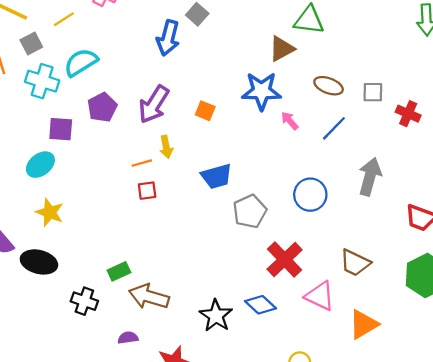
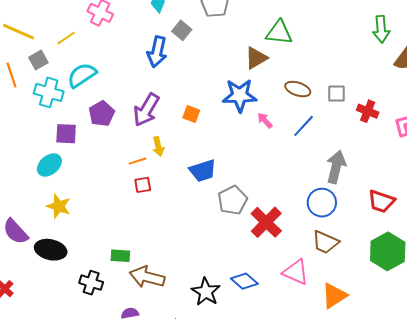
blue circle: (310, 195) -> (322, 203), moved
red cross: (285, 259) -> (266, 222), moved
green rectangle: (119, 271) -> (120, 256), turned 30

